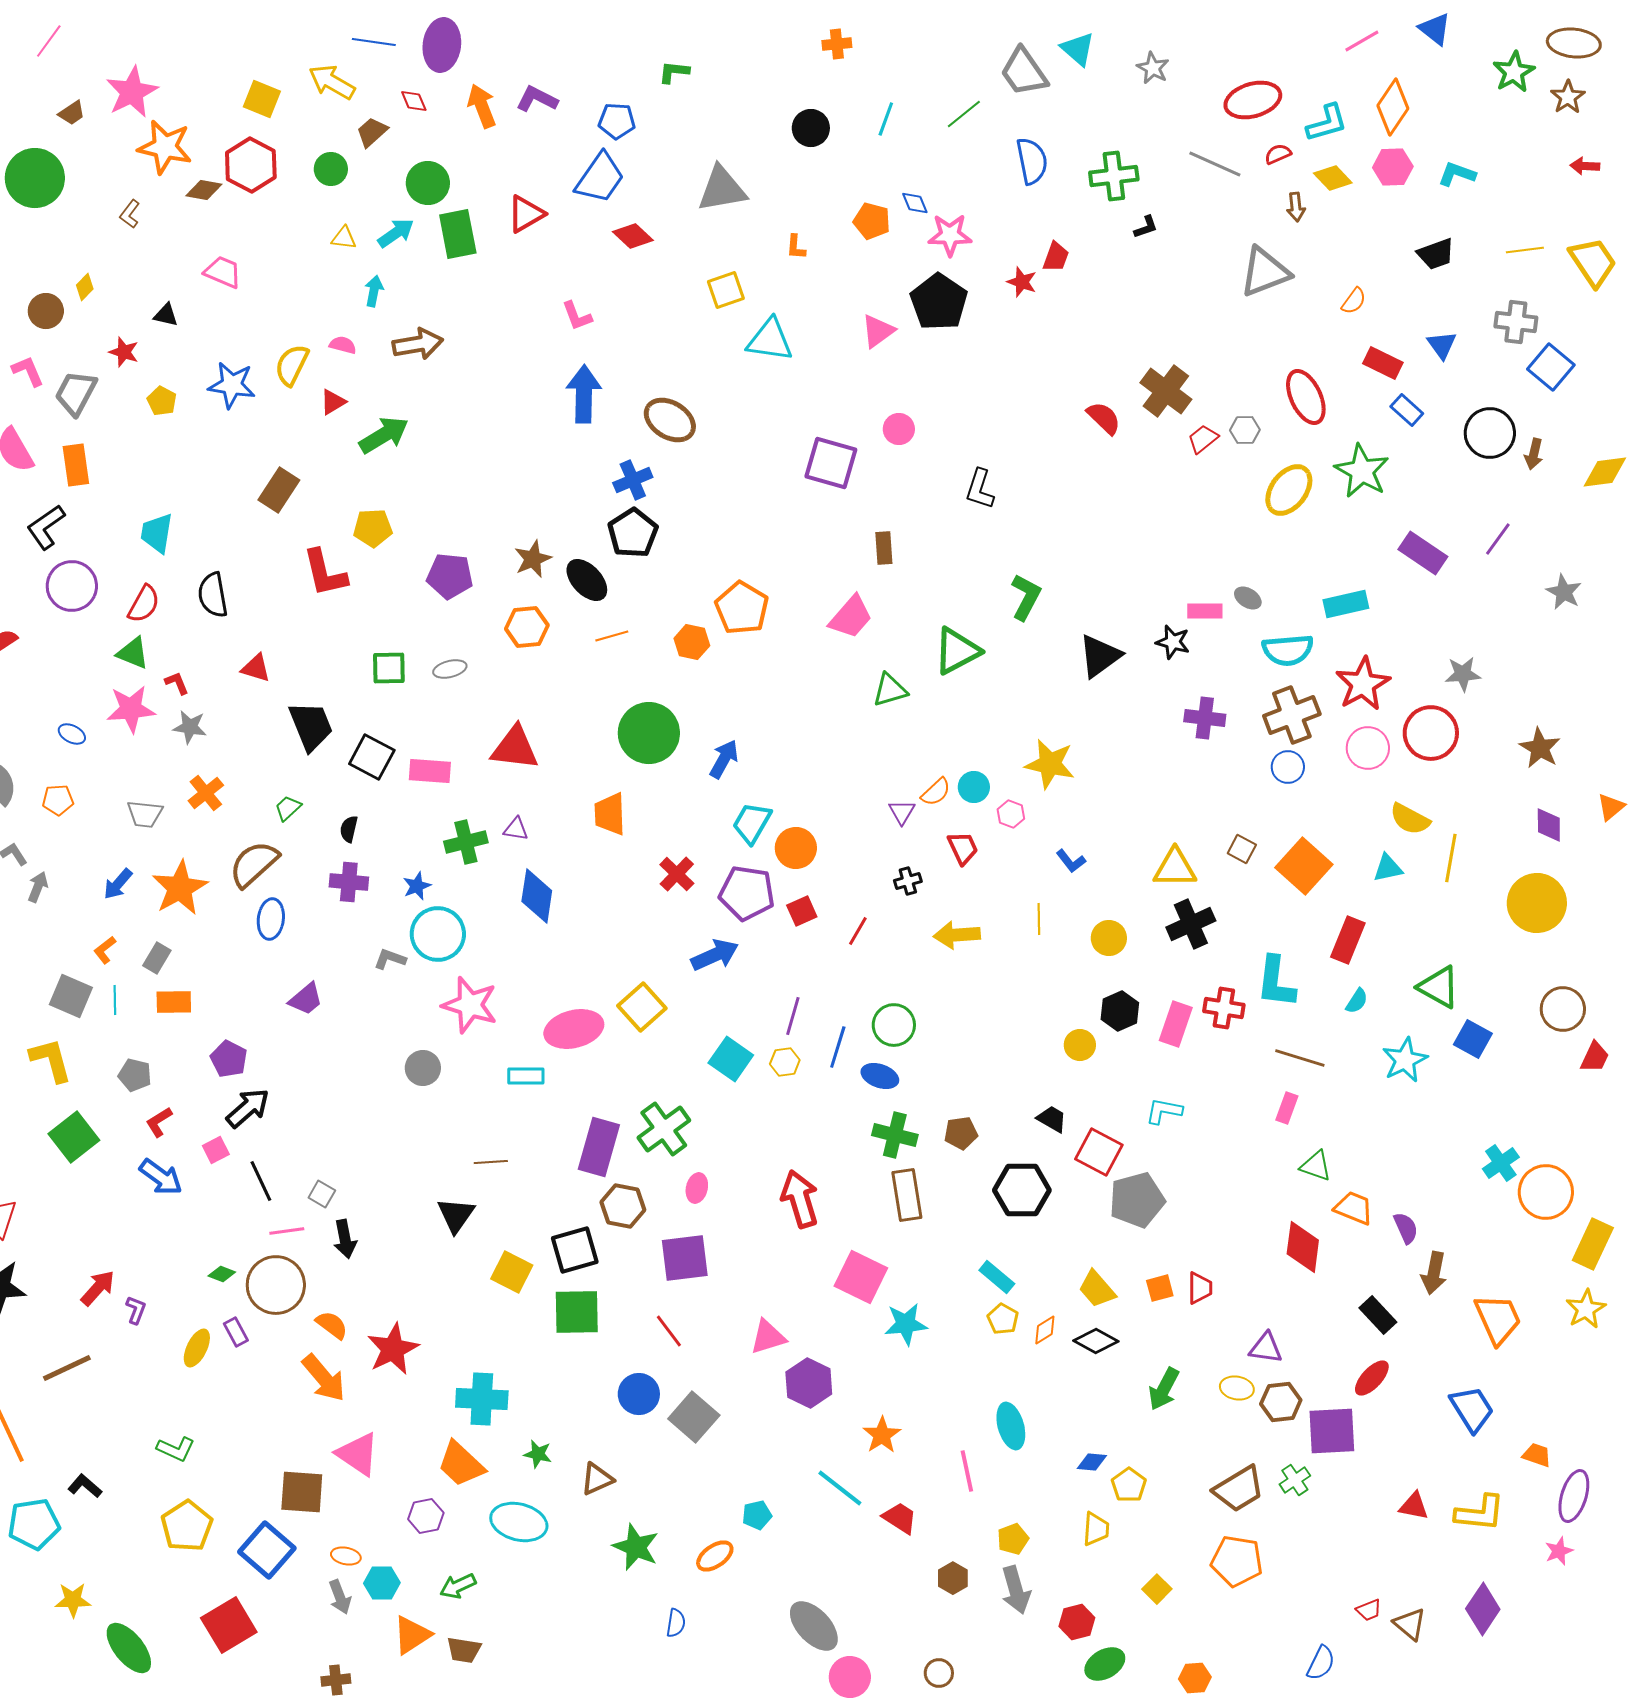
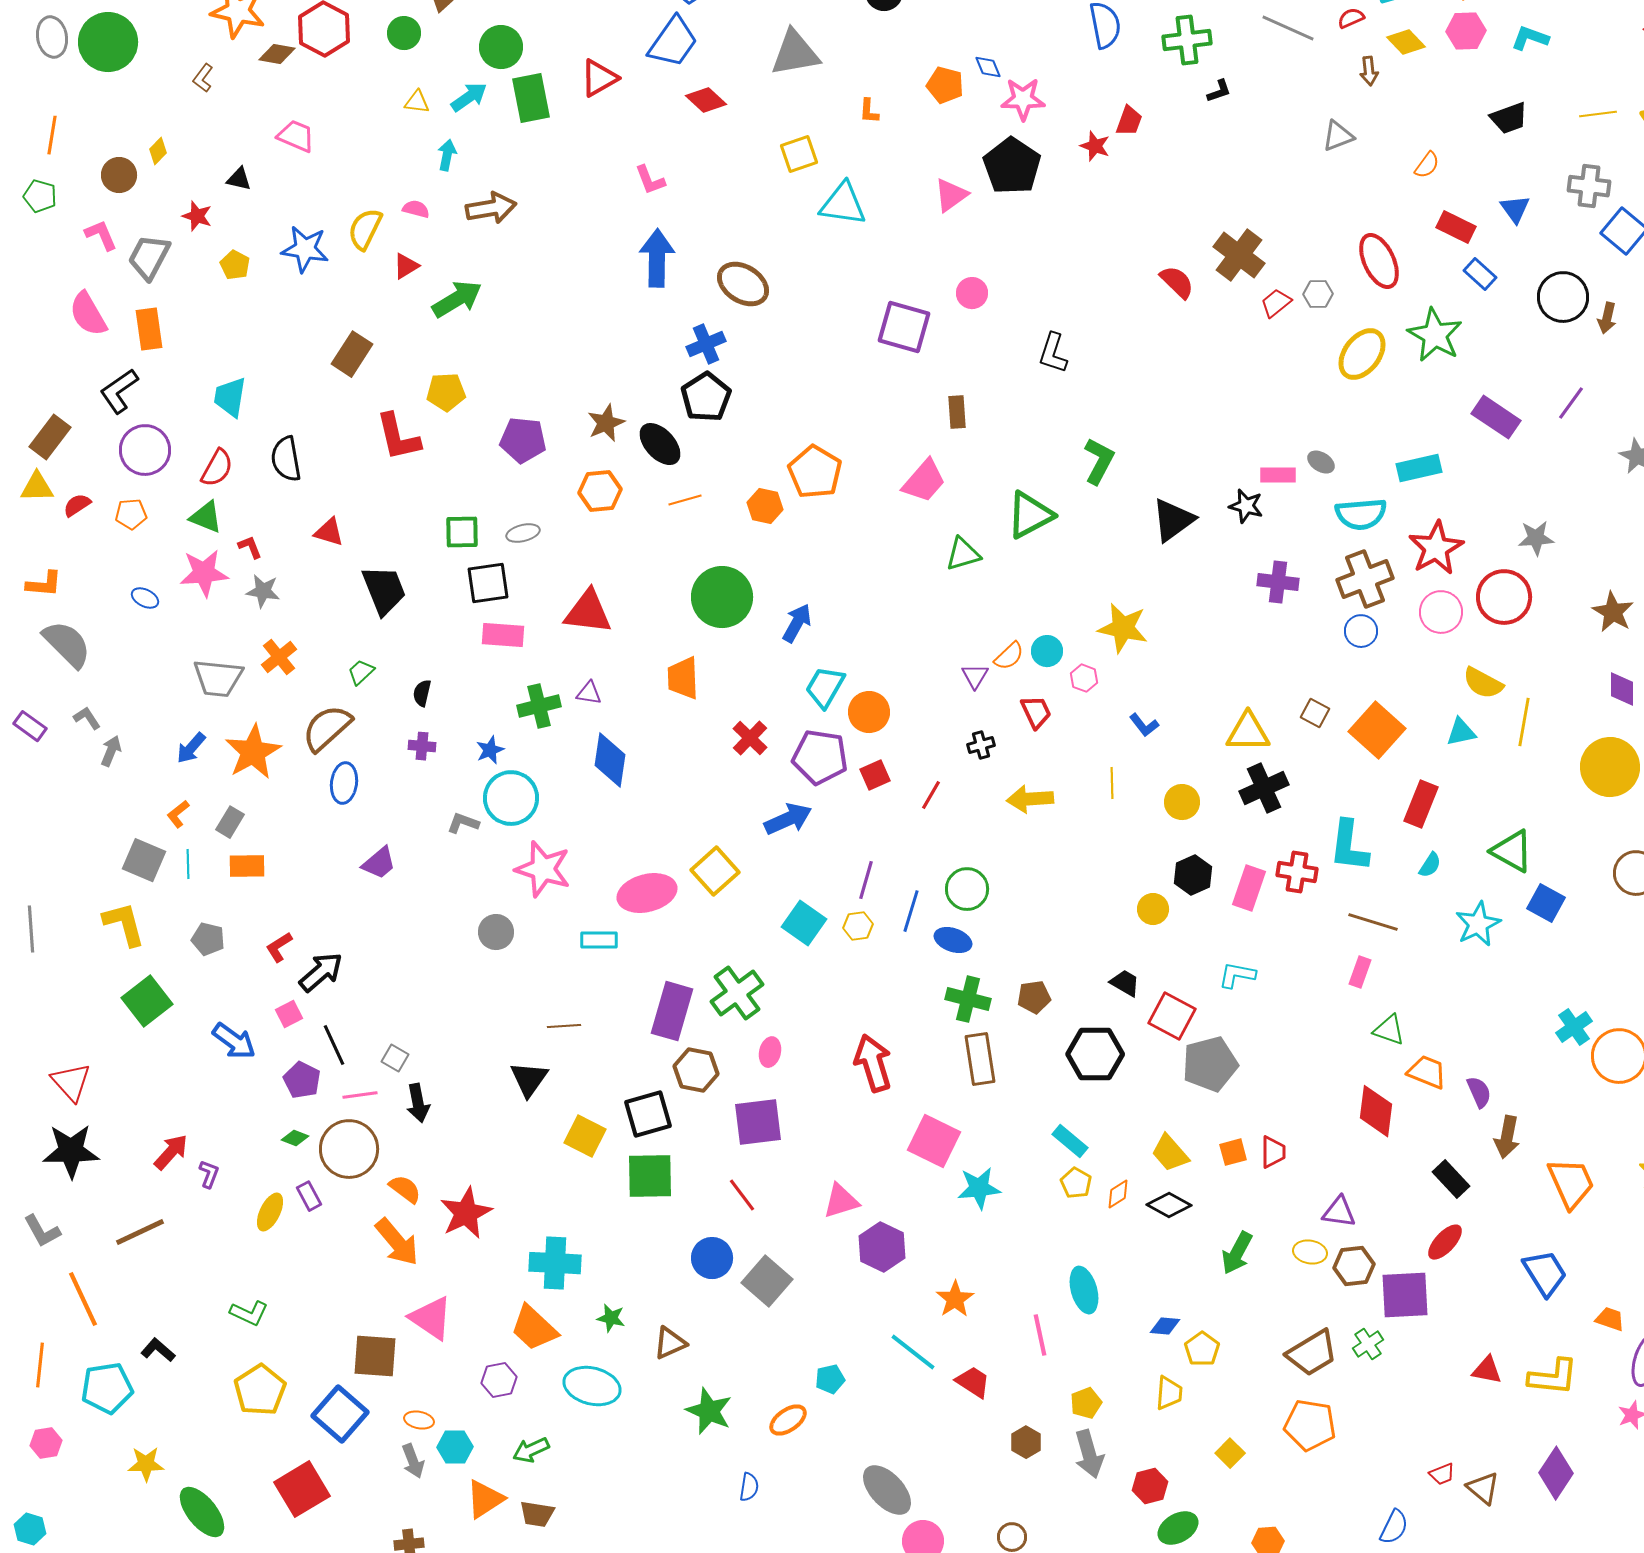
gray triangle: (1265, 272) -> (1338, 136), size x0.6
black square: (372, 757) -> (488, 583), moved, turned -36
orange pentagon: (58, 800) -> (131, 514), moved
gray trapezoid: (145, 814) -> (218, 678), size x1.4
purple cross: (349, 882) -> (422, 746), size x0.7
purple pentagon: (229, 1059) -> (302, 1080), moved
red L-shape: (159, 1122) -> (279, 947), moved

